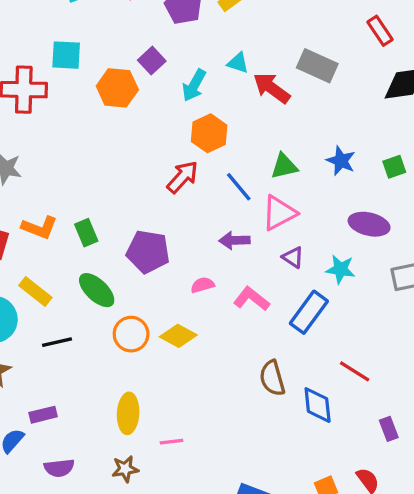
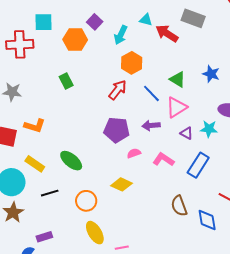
green triangle: (284, 166) -> (178, 79), turned 48
green rectangle: (86, 233) -> (66, 81), moved
purple pentagon: (148, 252) -> (117, 130), moved
cyan star: (341, 269) -> (209, 129), moved
orange circle: (131, 334) -> (86, 201), moved
yellow ellipse: (128, 413) -> (95, 233), turned -30

